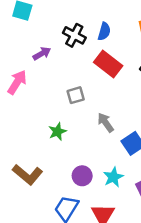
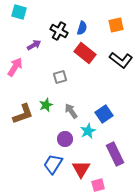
gray arrow: (106, 122) -> (71, 111), moved
brown L-shape: (28, 175) -> (23, 114), moved, turned -60
cyan star: (113, 177) -> (88, 131), moved

